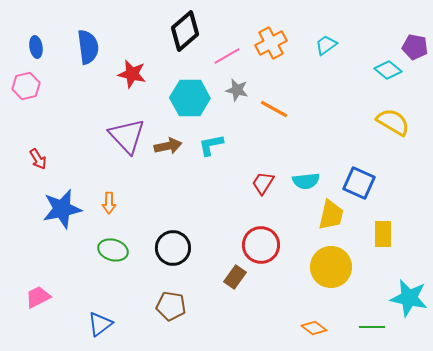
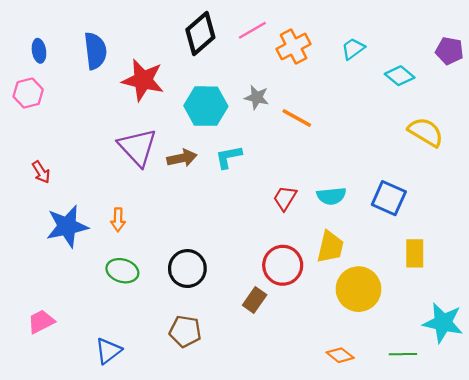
pink line: (227, 56) -> (252, 30), moved
cyan diamond: (388, 70) -> (400, 76), moved
red star: (132, 74) -> (143, 80), size x1.4
yellow trapezoid: (331, 215) -> (330, 247), moved

